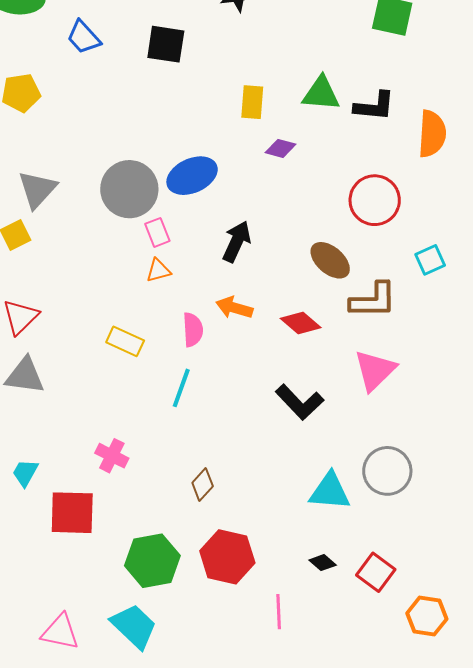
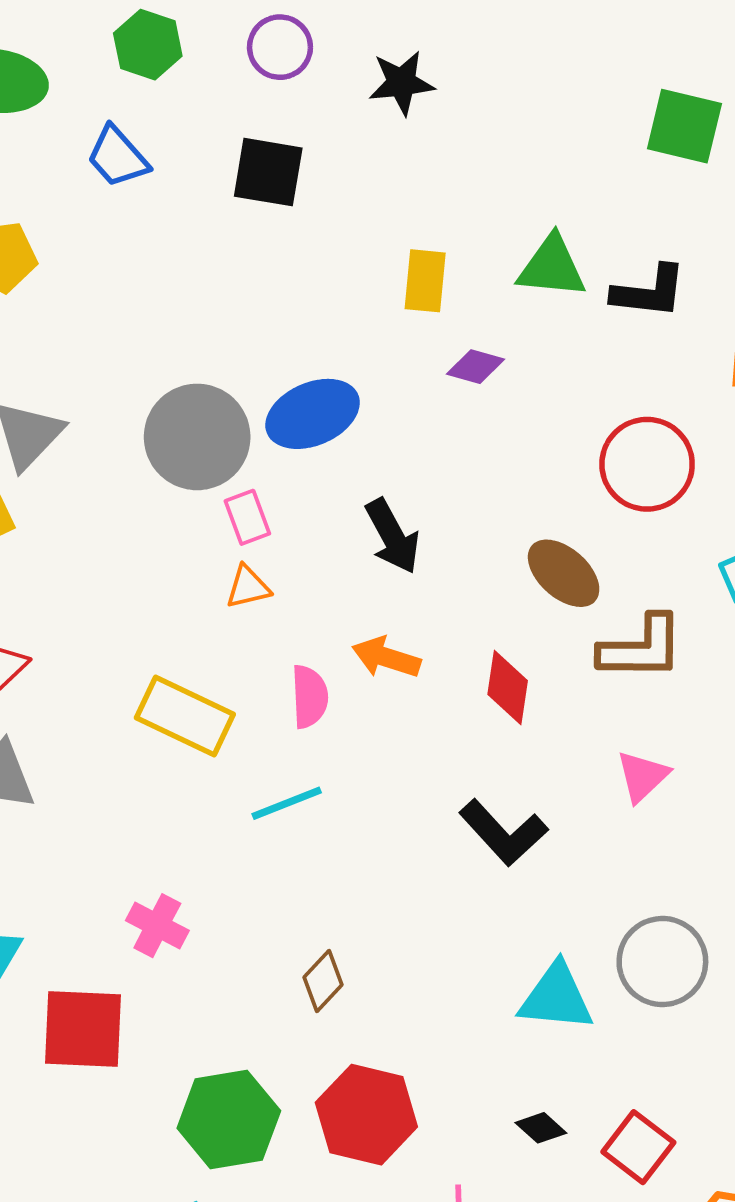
black arrow: (237, 242) -> (393, 536), turned 126
red diamond: (301, 323) -> (508, 688), turned 57
yellow rectangle: (125, 341) -> (185, 716), size x1.4
pink triangle: (375, 370) -> (642, 776), size x0.7
cyan line: (181, 388) -> (287, 803), turned 48

